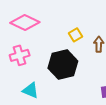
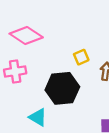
cyan triangle: (31, 90) -> (38, 117), moved

